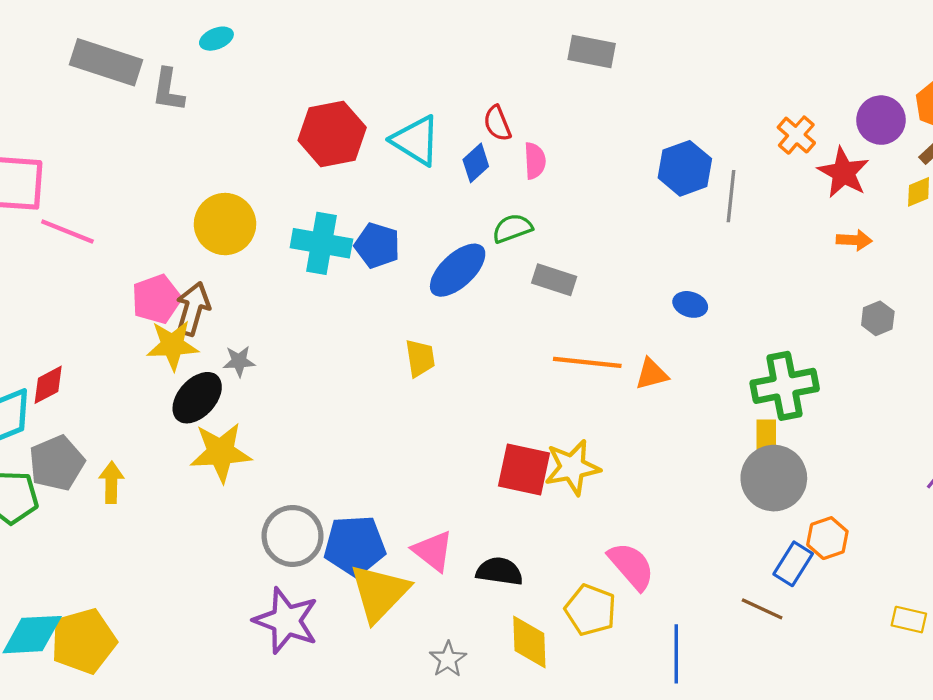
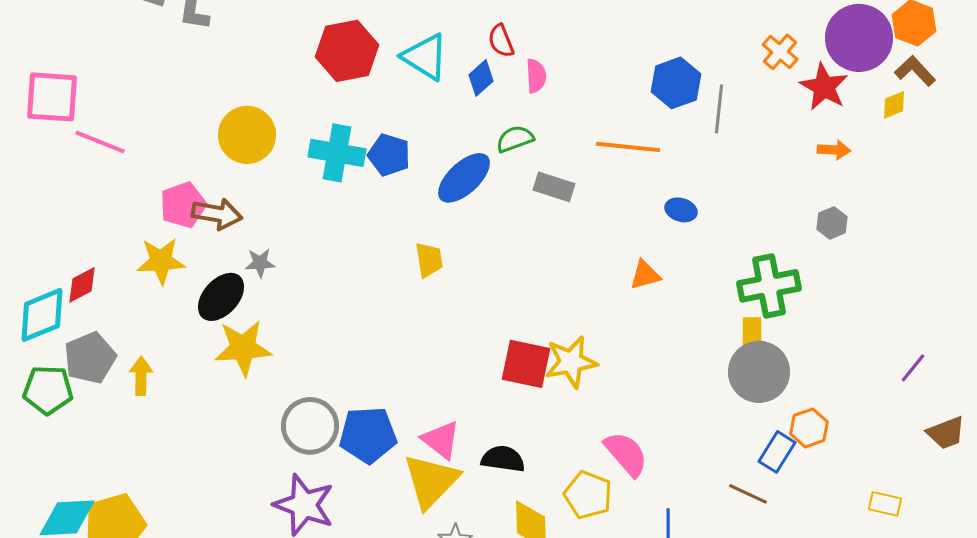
purple circle: (881, 120) -> (859, 38), size x1.5
brown arrow: (193, 309) -> (217, 214), turned 84
gray hexagon: (878, 318) -> (832, 223), moved
yellow star: (172, 345) -> (161, 261), moved
orange line: (587, 362) -> (628, 147), moved
yellow triangle: (379, 593) -> (431, 481), moved

